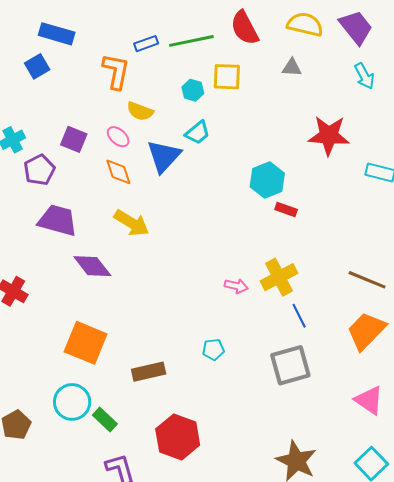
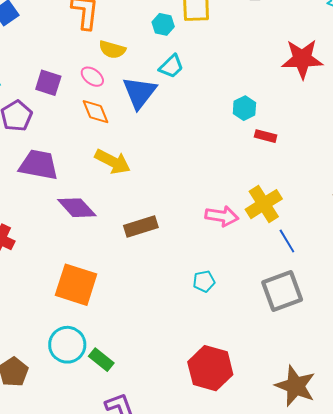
cyan hexagon: (267, 180) -> (244, 108), size x0.7
pink arrow: (236, 286) -> (222, 216), size x1.4
brown rectangle: (149, 372) -> (141, 226), moved
red hexagon: (178, 437) -> (210, 368), moved

